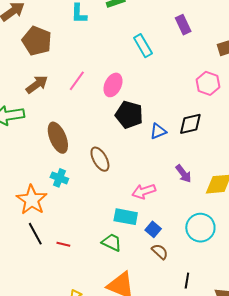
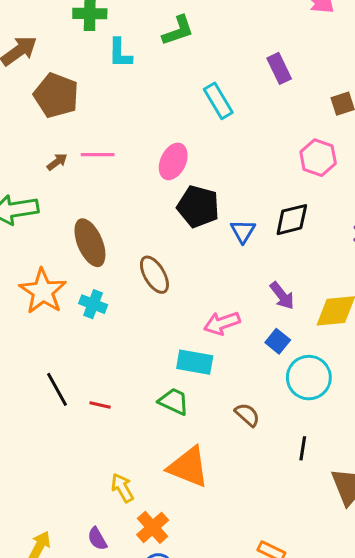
pink line: (77, 81) -> (98, 155), moved, turned 55
brown arrow: (37, 84) -> (57, 162), size x0.6
blue triangle: (158, 131) -> (243, 231), turned -36
orange star: (32, 200) -> (43, 291), moved
blue square: (153, 229) -> (278, 341), moved
black line: (187, 281) -> (303, 448), moved

